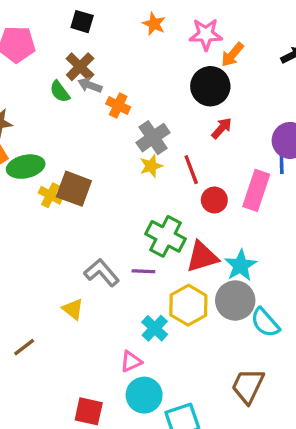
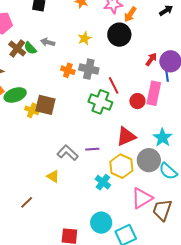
brown cross: (80, 67) -> (17, 49), moved
orange cross: (118, 105) -> (68, 70), moved
red arrow: (222, 128) -> (151, 59), moved
gray cross: (153, 138) -> (89, 69), turned -36
yellow star: (151, 166) -> (85, 38), moved
red circle: (214, 200) -> (137, 101), moved
green cross: (166, 236) -> (100, 102), moved
cyan star: (241, 265) -> (163, 138), moved
pink triangle: (131, 362) -> (142, 198), moved, size x1.6

